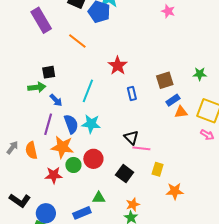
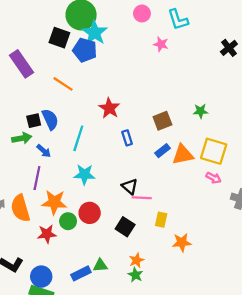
blue rectangle: (173, 100) -> (163, 151), moved
orange triangle: (181, 112) -> (183, 155), size x1.5
blue semicircle: (71, 124) -> (50, 119), moved
orange semicircle: (31, 150) -> (20, 208), size x1.4
green triangle: (99, 198) -> (100, 265), moved

